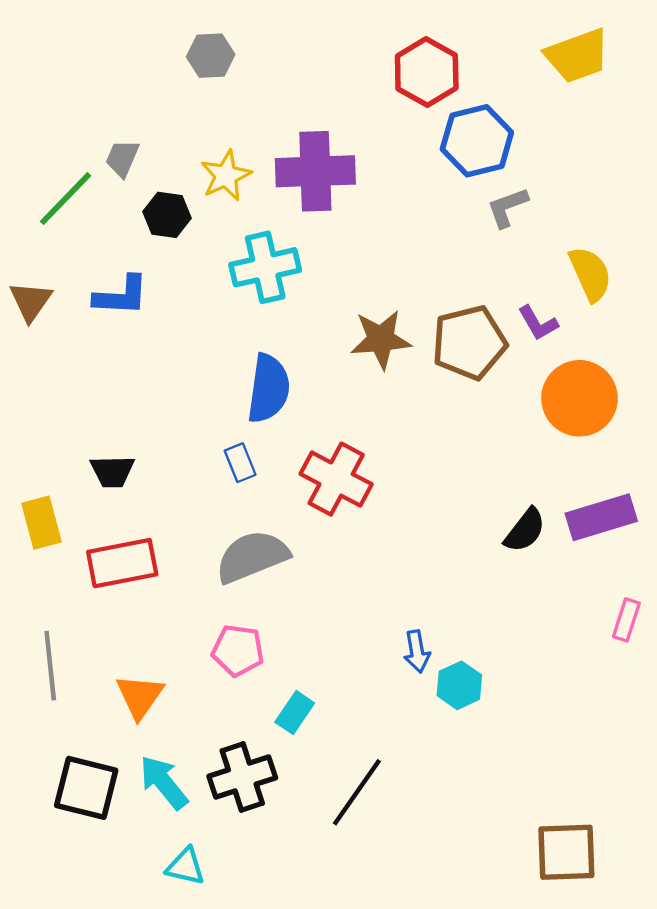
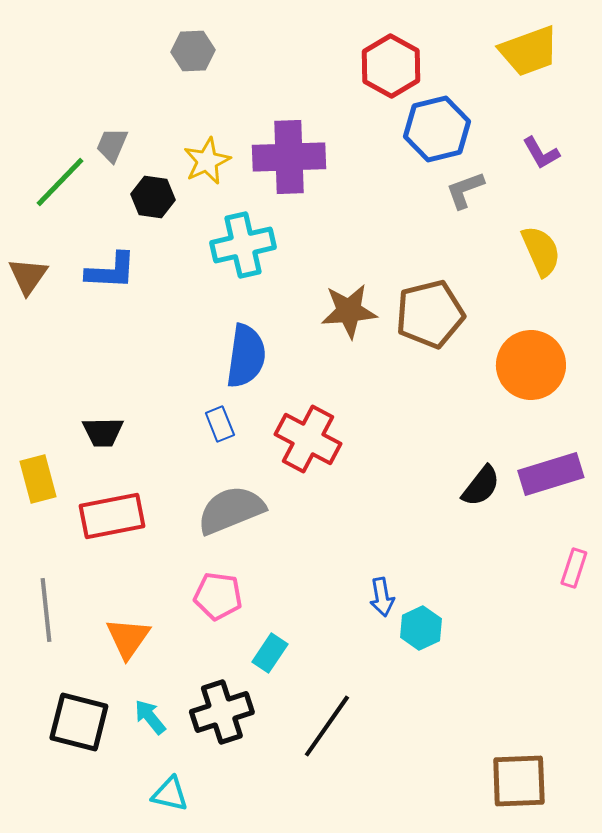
purple L-shape: (538, 323) -> (541, 153), moved
cyan arrow: (164, 782) -> (150, 717), size x0.7

